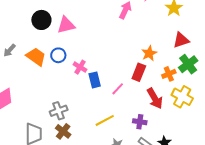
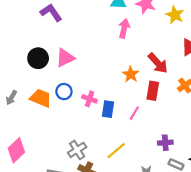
orange star: (149, 53) -> (131, 74), moved
blue rectangle: (95, 80) -> (108, 109), turned 35
red arrow: (155, 98) -> (158, 63), moved
yellow line: (105, 120) -> (116, 151), moved

